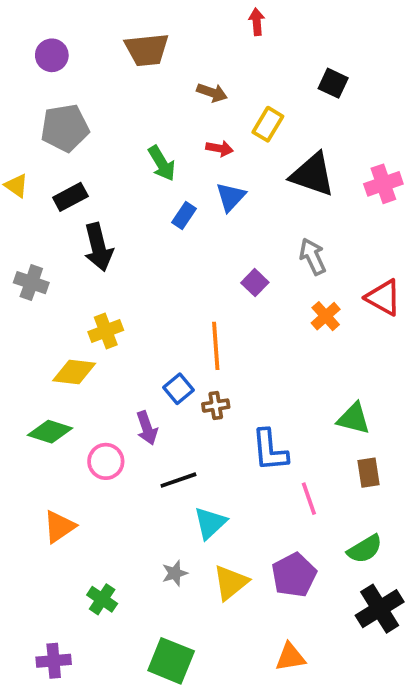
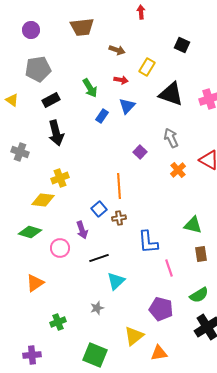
black rectangle: (70, 197) -> (51, 100), moved
purple pentagon: (294, 575) -> (161, 309), turned -30
yellow triangle: (231, 583) -> (134, 336), moved
green cross: (102, 599) -> (58, 322), turned 35

